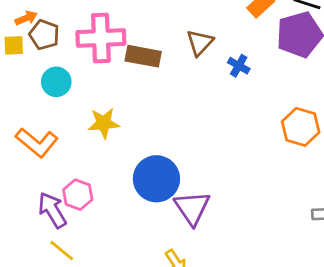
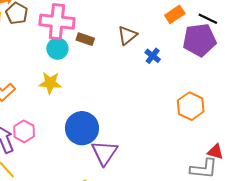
brown rectangle: (143, 56) -> (85, 39), size x0.7
cyan circle: (56, 82) -> (57, 49), moved

